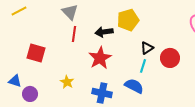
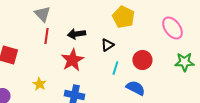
yellow pentagon: (128, 20) -> (123, 17), moved, turned -30
black triangle: (147, 48) -> (107, 45), moved
blue semicircle: (134, 86) -> (135, 88), moved

